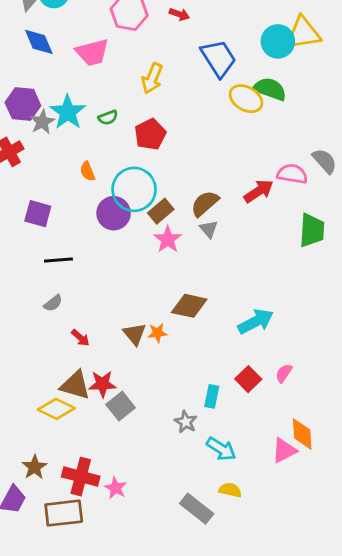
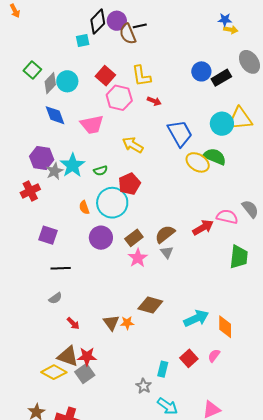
yellow arrow: (152, 78) -> (133, 145), turned 95
cyan circle: (134, 189) -> (112, 203), moved
gray square: (121, 406) -> (85, 373), moved
orange diamond: (302, 434) -> (225, 327), moved

